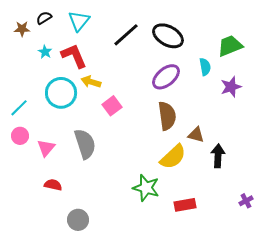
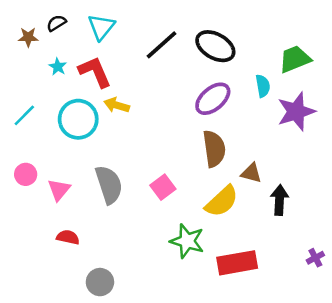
purple star: (231, 87) -> (296, 112), size x1.4
pink square: (112, 106) -> (163, 187), moved
cyan line: (19, 108) -> (24, 115), moved
red rectangle: (185, 205) -> (237, 263), size x1.4

